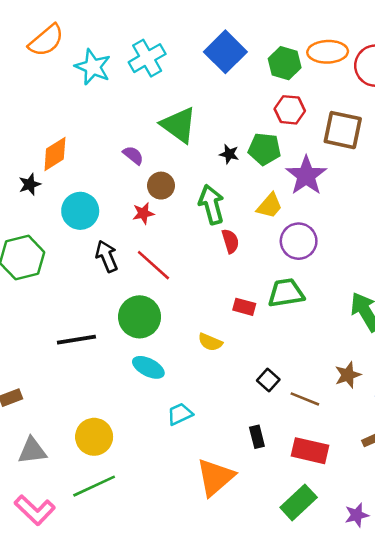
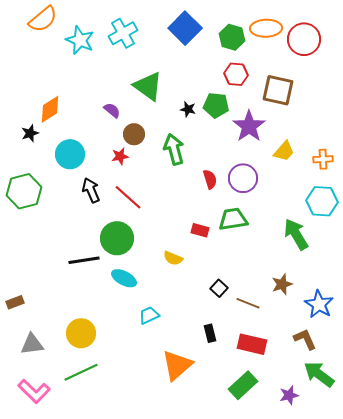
yellow trapezoid: (270, 206) -> (284, 151), moved
red semicircle: (230, 241) -> (210, 179), moved
black line: (76, 340) -> (84, 260), moved

